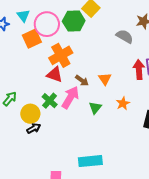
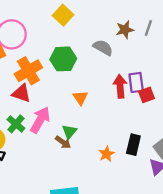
green hexagon: (74, 21) -> (63, 59), moved
brown arrow: (82, 80) -> (63, 142), moved
orange star: (123, 103) -> (106, 154), moved

